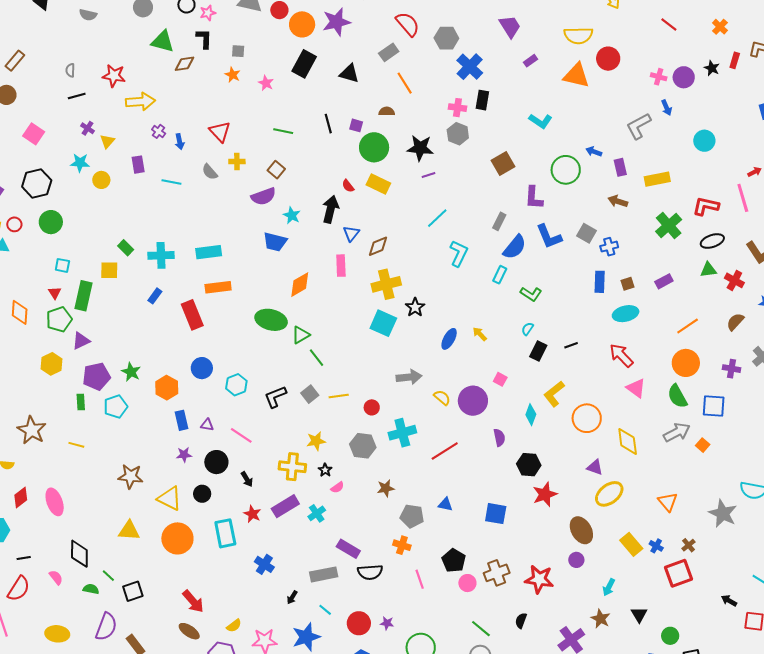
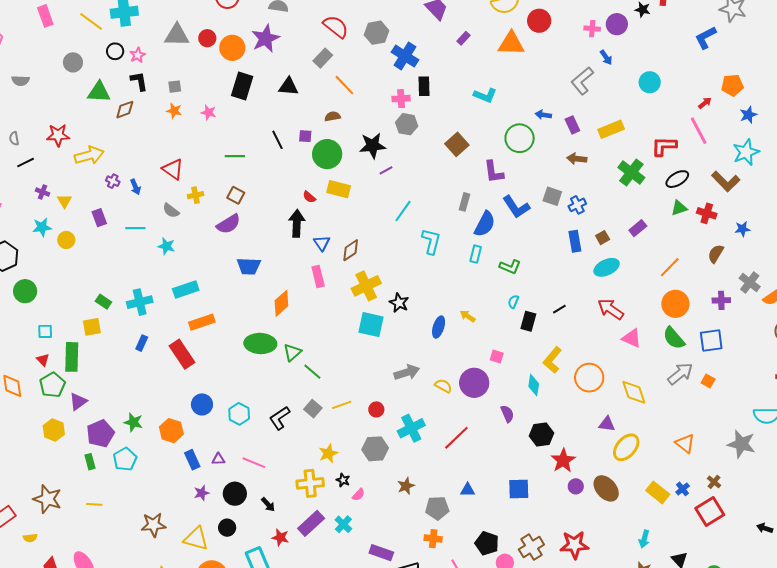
cyan star: (292, 215) -> (166, 246), moved
blue cross: (656, 546) -> (683, 489), turned 32
purple circle: (576, 560) -> (576, 486), moved

